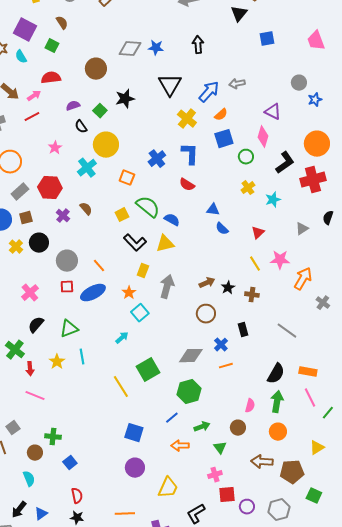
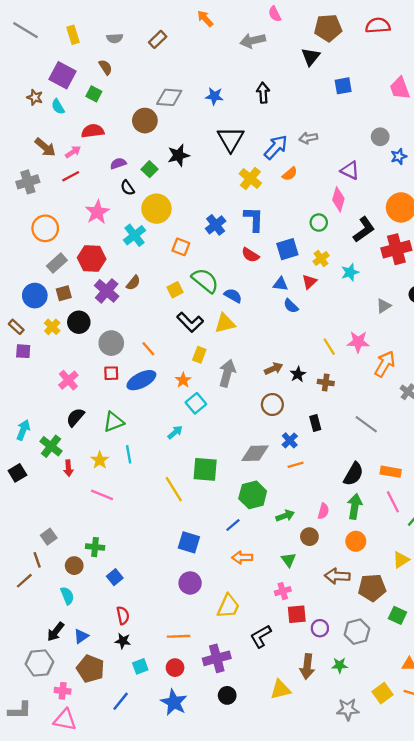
gray diamond: (130, 49) -> (169, 97), moved
blue square: (224, 139) -> (287, 249), moved
pink star: (55, 148) -> (97, 212), size x1.5
brown semicircle: (86, 209) -> (133, 283), turned 80
purple cross: (63, 216) -> (107, 291), size x1.5
red triangle: (258, 233) -> (309, 282), moved
green square: (148, 370) -> (205, 469), turned 35
pink line: (35, 396) -> (102, 495), moved
green arrow: (202, 427) -> (285, 516), moved

